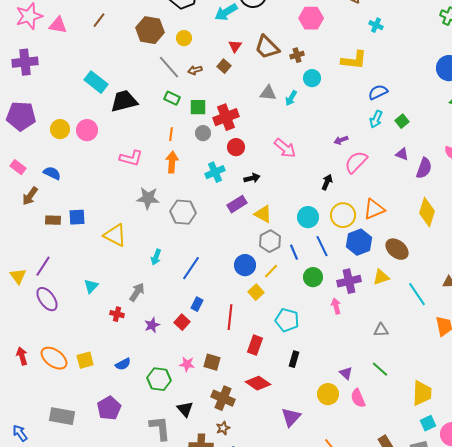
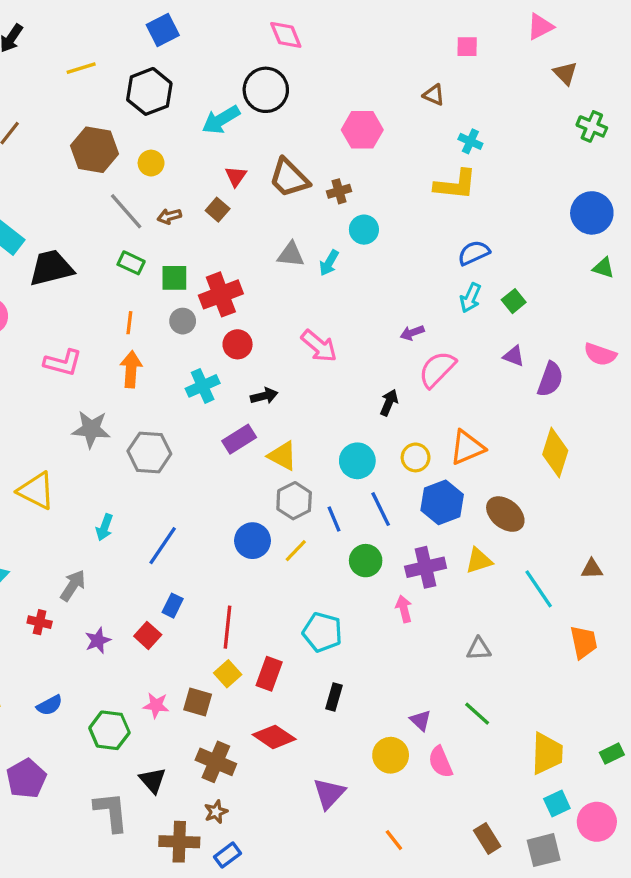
yellow L-shape: (354, 60) -> (455, 185), moved
yellow circle: (343, 215) -> (416, 457), size x0.7
yellow square: (256, 292) -> (228, 674), moved

